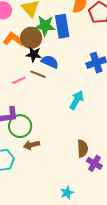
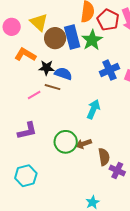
green star: (45, 26) -> (92, 40), moved, turned -30
brown circle: (31, 38) -> (55, 38), moved
green circle: (20, 126) -> (66, 142), moved
brown arrow: (31, 145) -> (84, 144), moved

